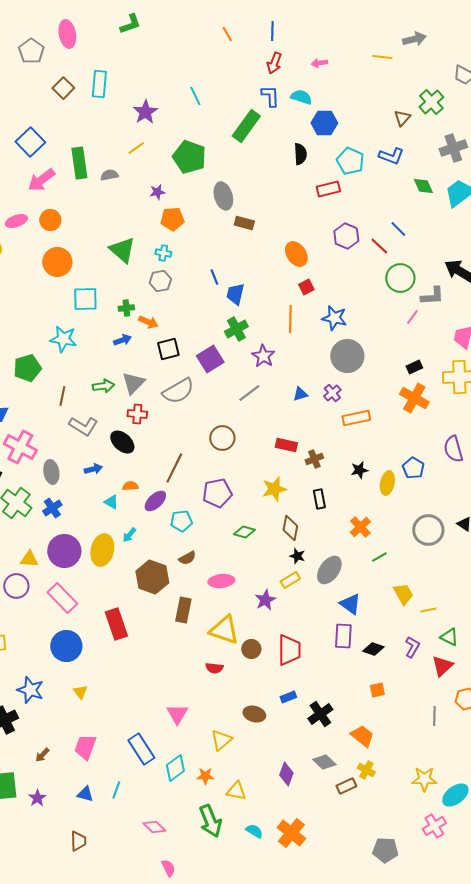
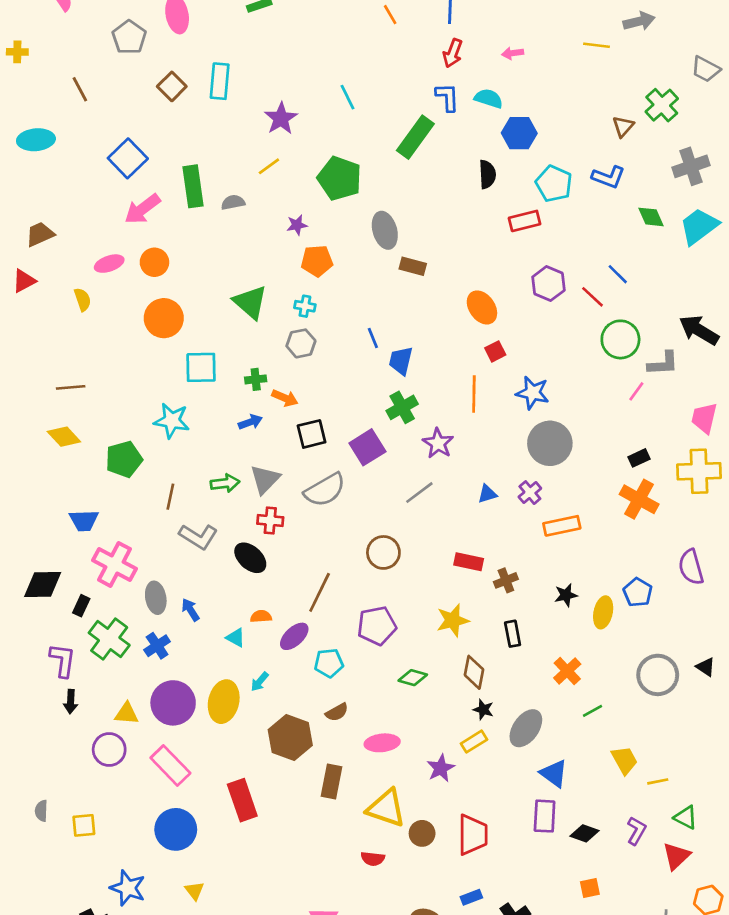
blue arrow: (93, 469) -> (190, 610), moved, turned -108

